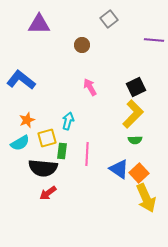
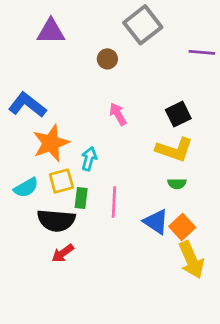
gray square: (109, 19) -> (143, 25), size x1.6
yellow L-shape: (133, 114) -> (174, 150), turned 64
orange star: (27, 120) -> (51, 143), moved, size x1.8

